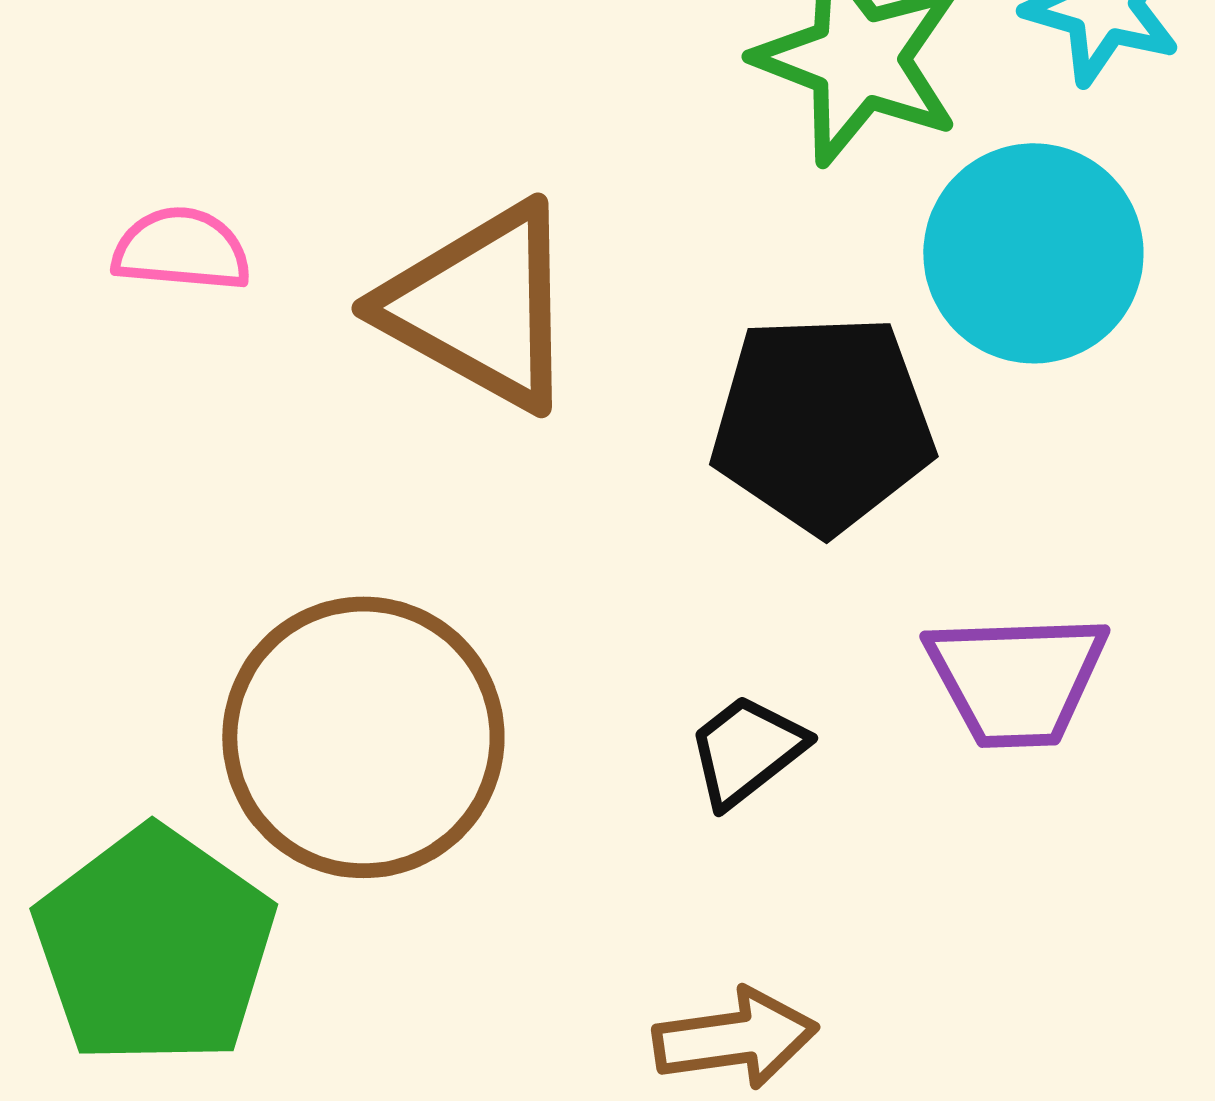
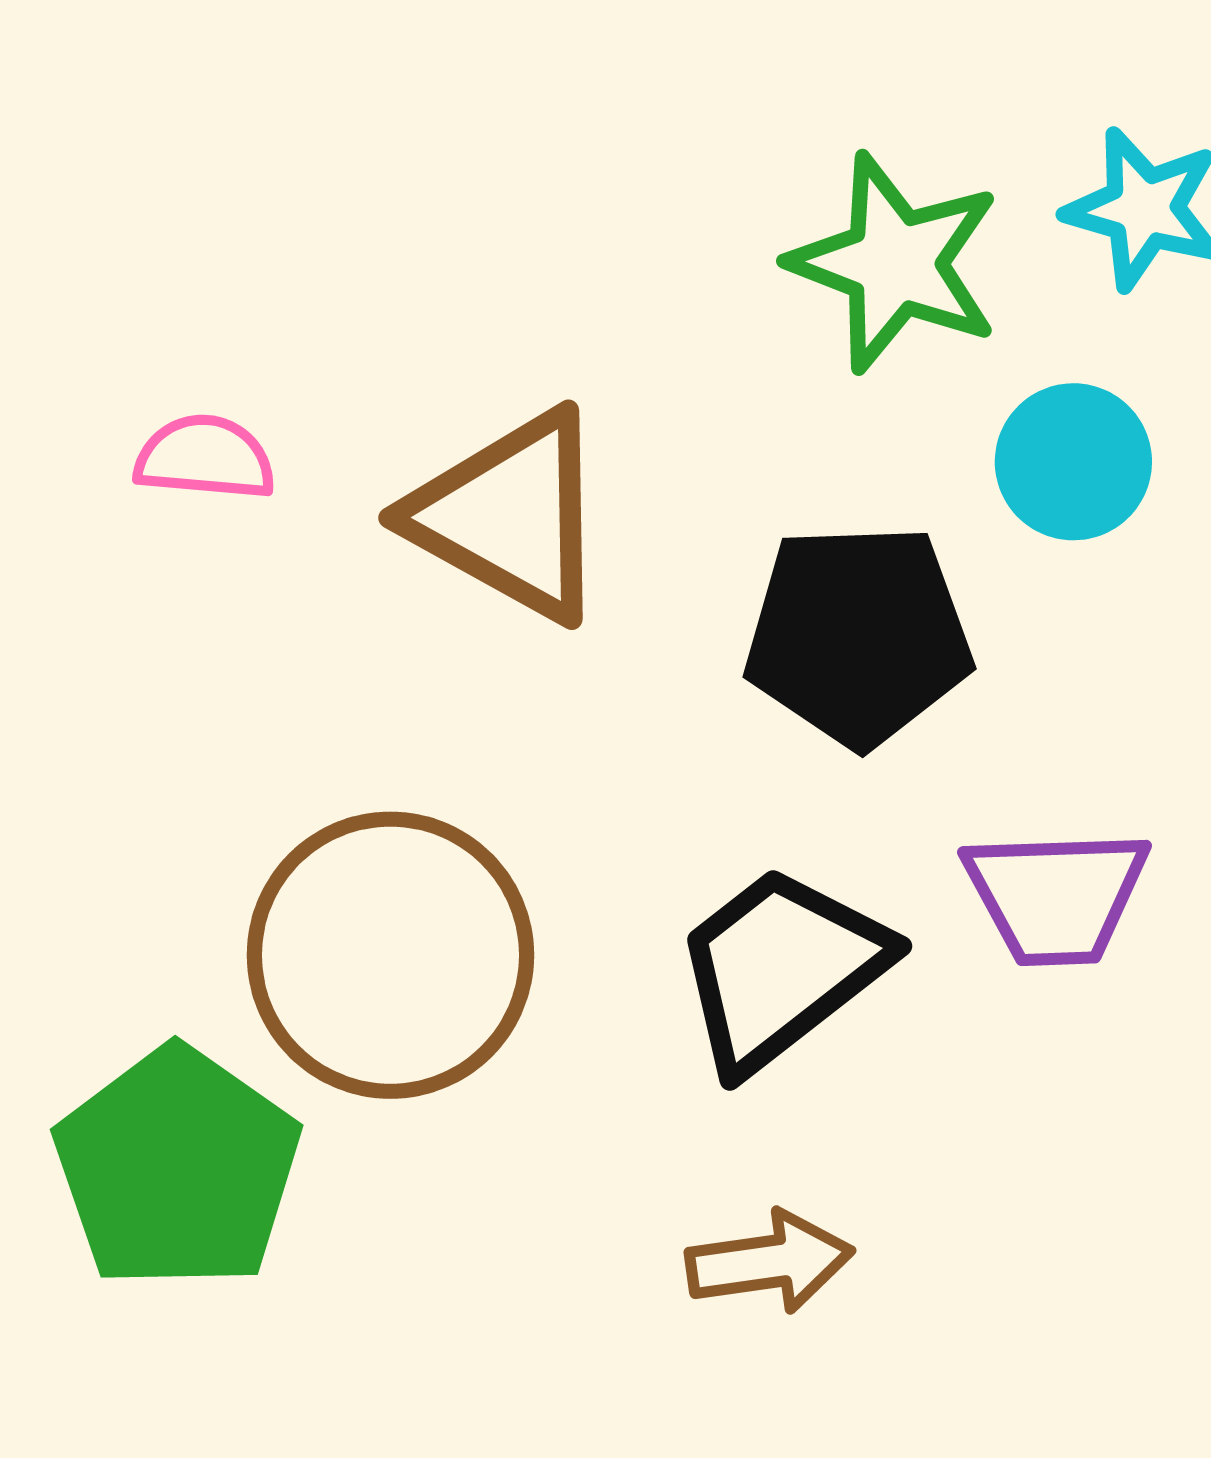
cyan circle: (1033, 253) -> (1073, 462), size x0.7
black trapezoid: (746, 750) -> (781, 968), size x1.8

